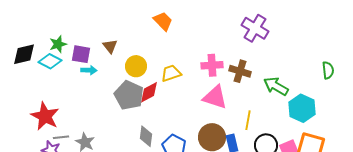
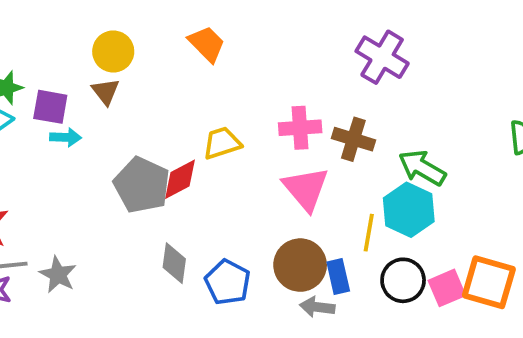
yellow circle: (136, 66) -> (113, 51), moved
pink triangle: (215, 97) -> (306, 189), turned 32
cyan hexagon: (302, 108) -> (409, 210), moved

